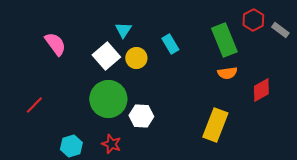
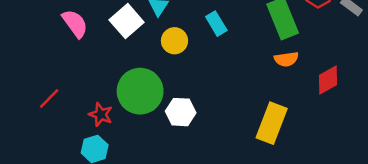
white square: (106, 56) -> (127, 21), moved
red star: (111, 144) -> (101, 114), moved

